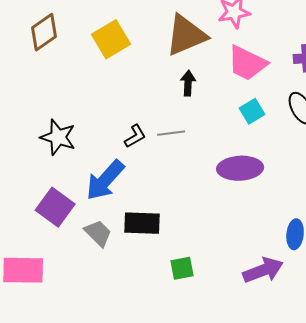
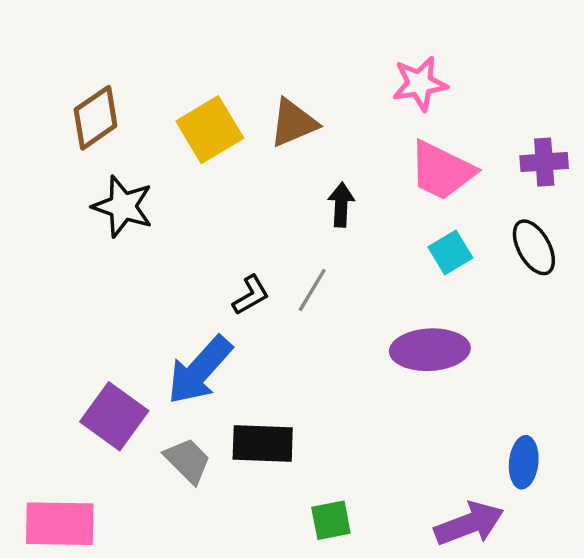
brown triangle: (186, 35) -> (293, 123), moved, size x0.7
gray line: (171, 133) -> (312, 290), turned -52
black star: (58, 137) -> (123, 206), moved

